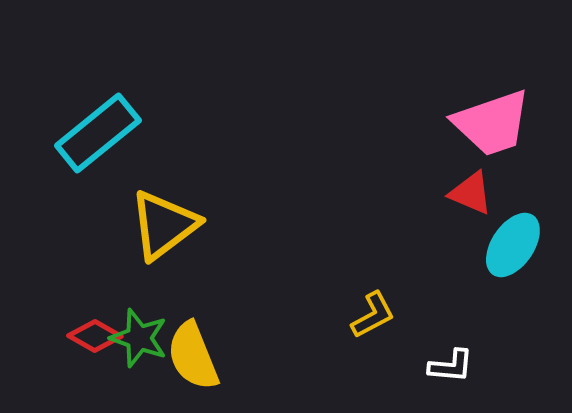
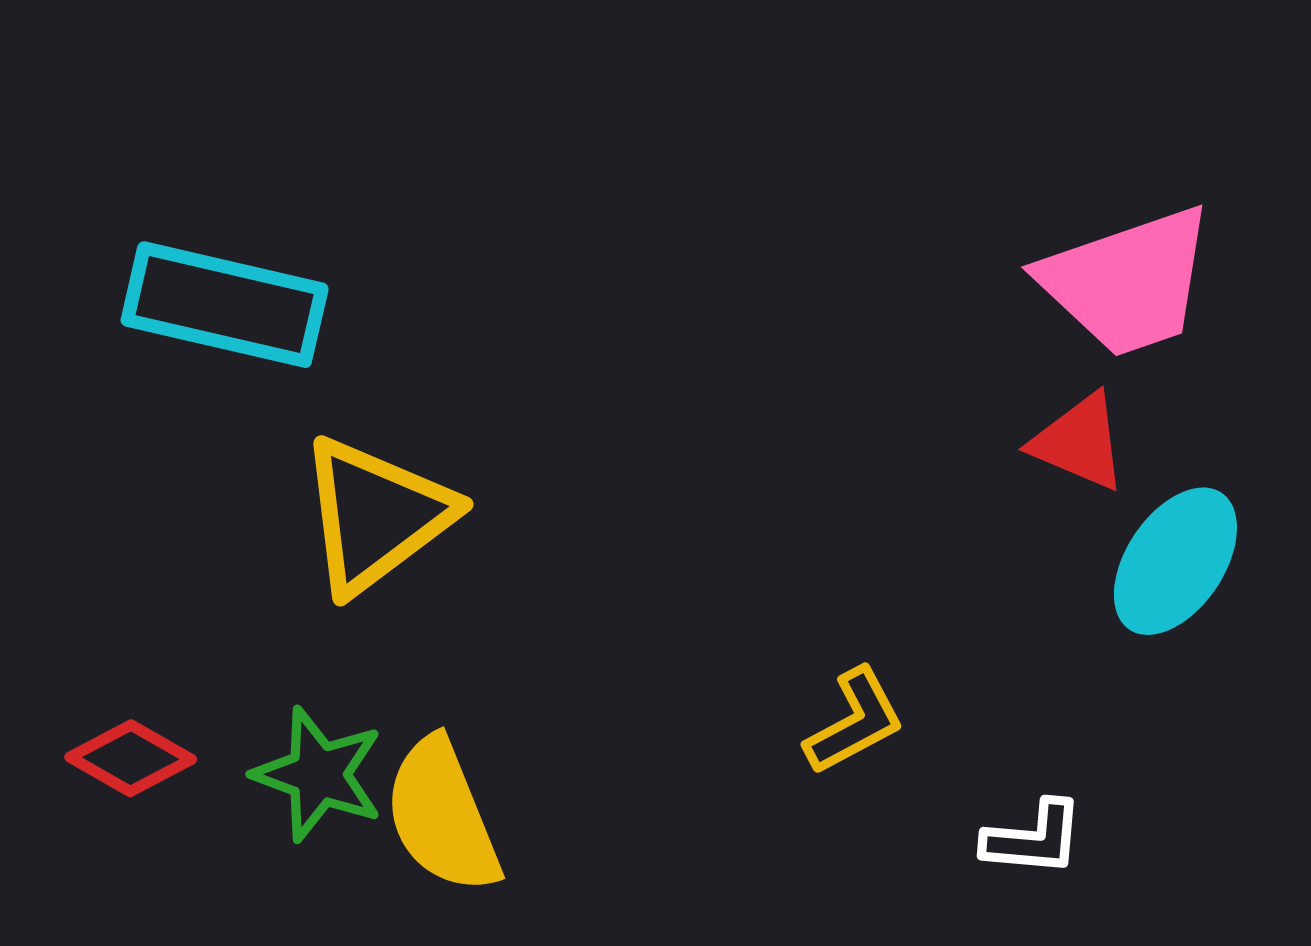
cyan rectangle: (98, 133) -> (225, 305), turned 52
red diamond: (95, 336) -> (131, 758), moved

